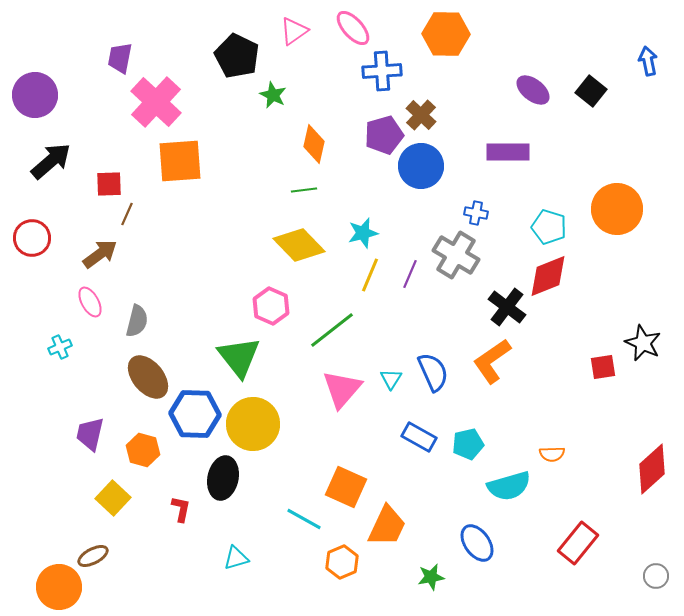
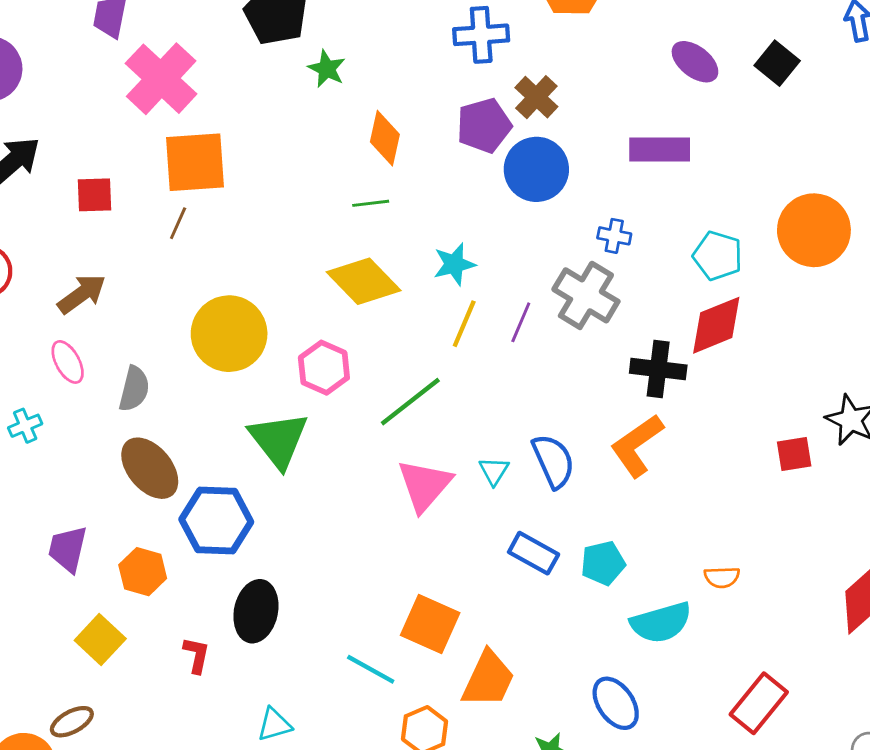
brown line: (127, 214) -> (178, 223), moved
black cross: (507, 307) -> (658, 369), turned -30
yellow circle: (253, 424) -> (229, 334), moved

